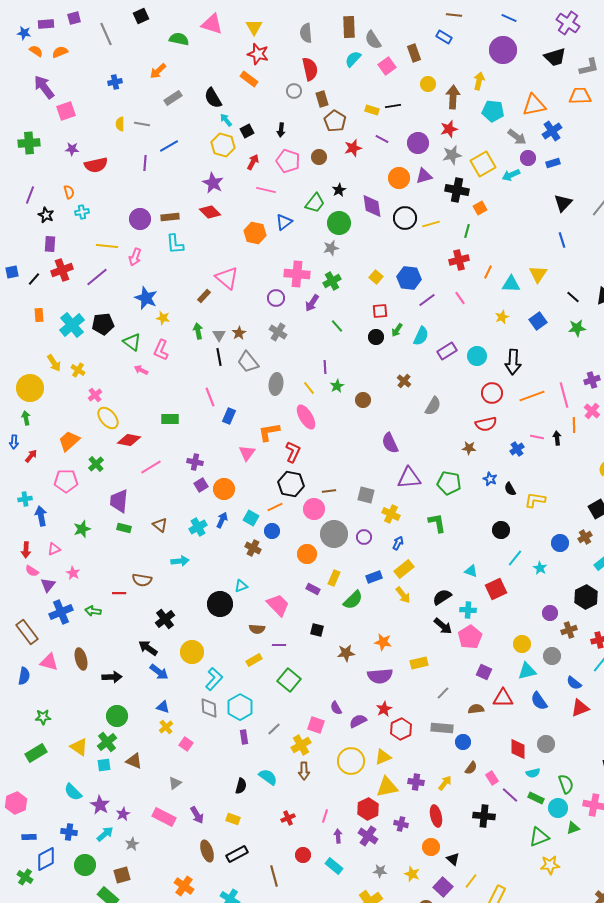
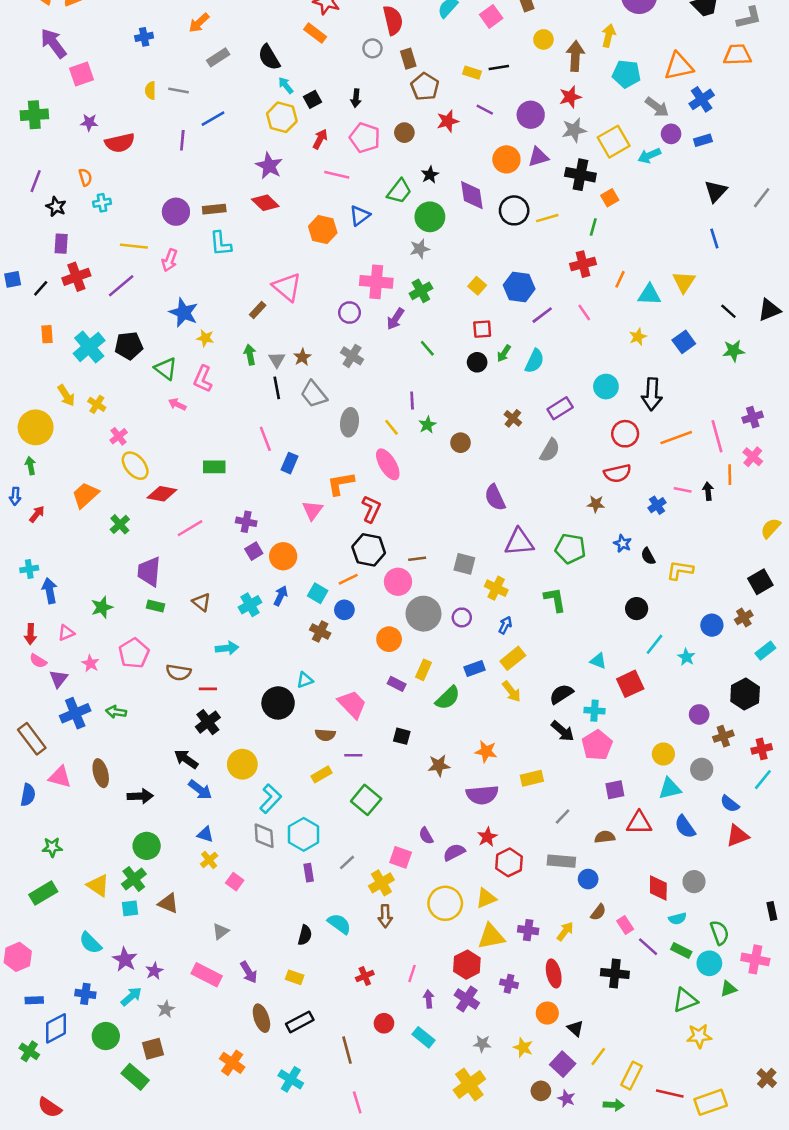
purple rectangle: (447, 351) -> (560, 408), moved
pink pentagon: (66, 481) -> (134, 653), moved, turned -30
red line: (119, 593) -> (208, 689), moved
purple square: (484, 672) -> (615, 790), turned -35

